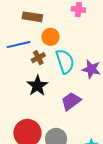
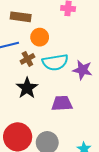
cyan semicircle: (65, 61) -> (55, 62), turned 100
purple trapezoid: (71, 101) -> (62, 103), turned 35

